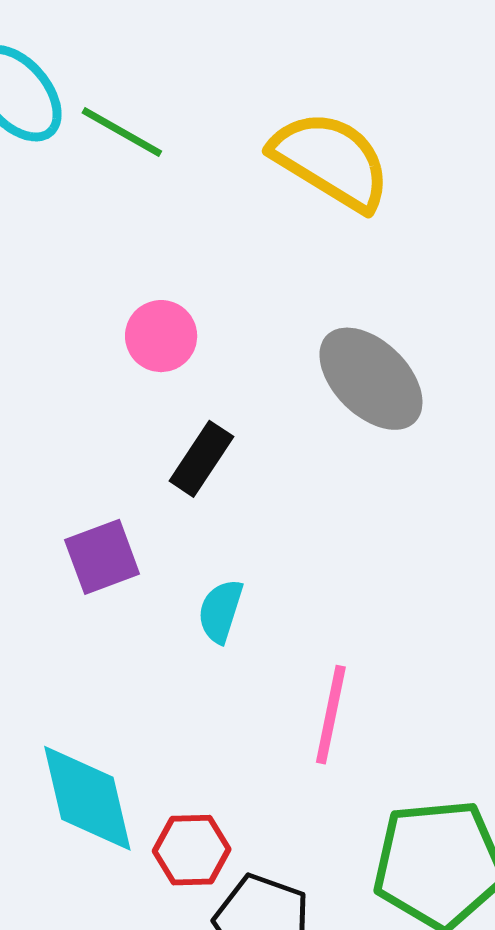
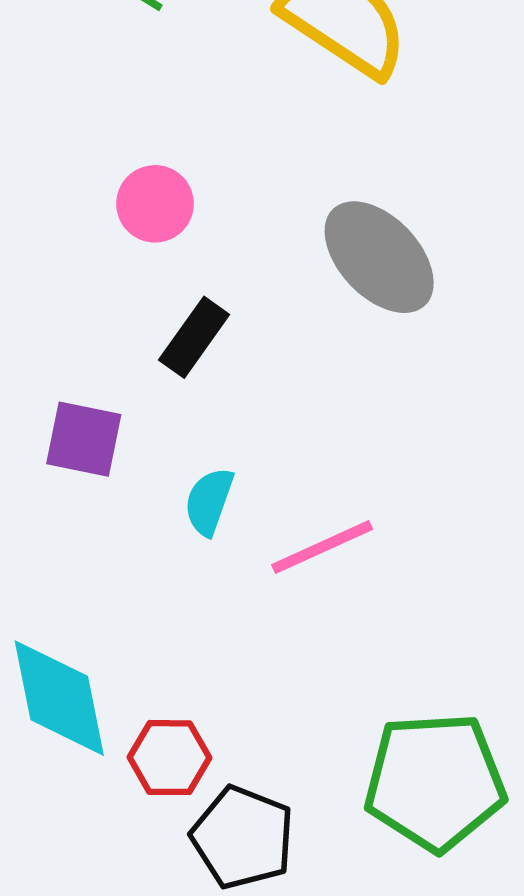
purple square: (102, 557) -> (84, 439), turned 30
pink line: (331, 715) -> (322, 547), moved, turned 52

